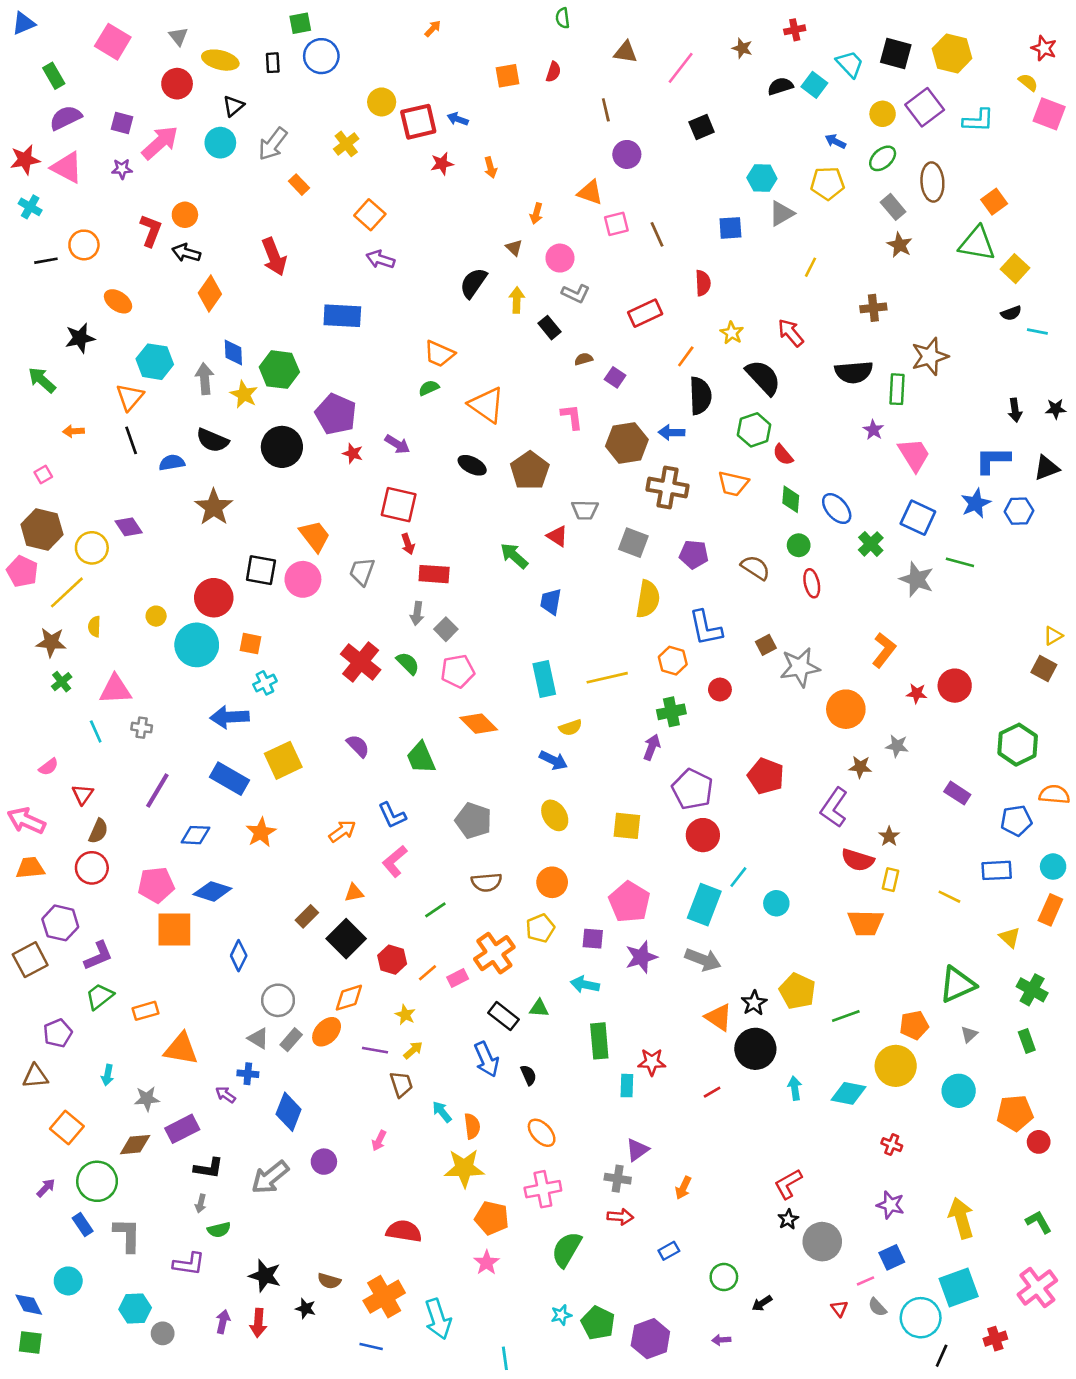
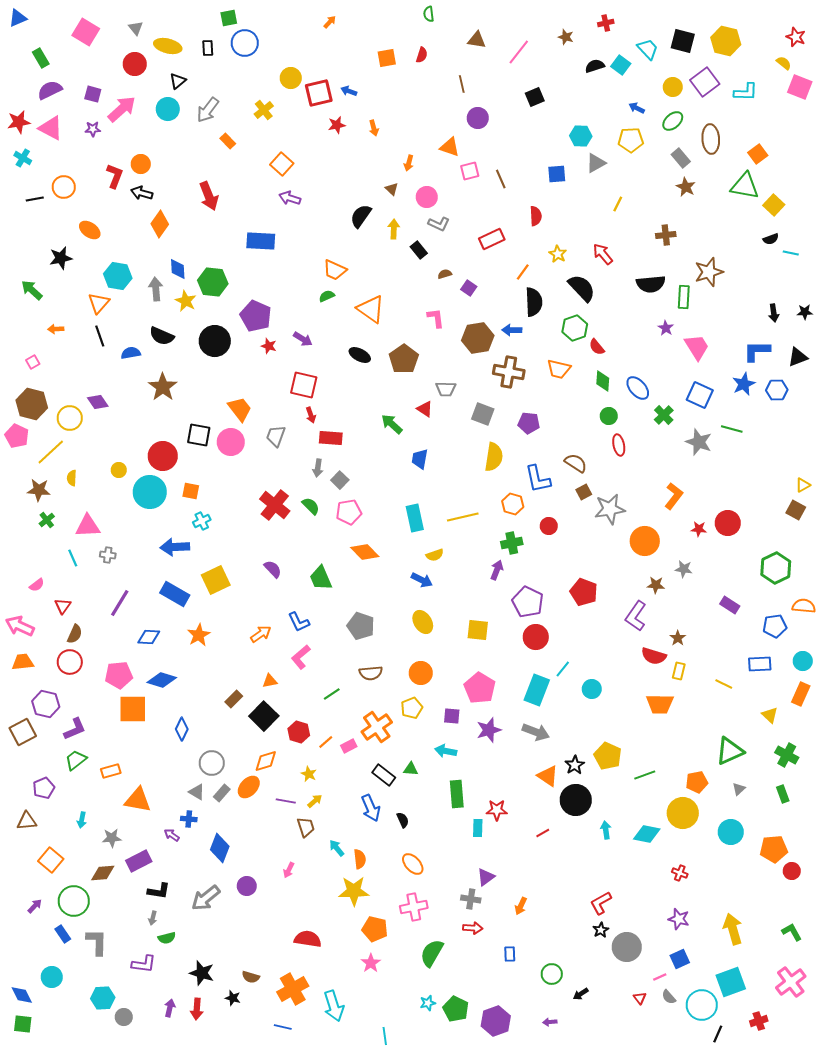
brown semicircle: (755, 568) -> (576, 463), moved
blue rectangle: (669, 1251) -> (510, 954), turned -63

